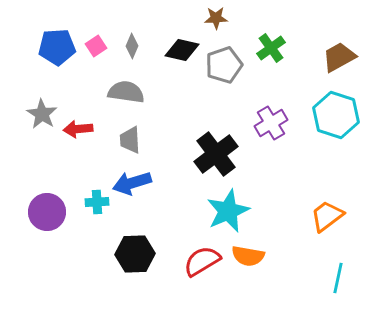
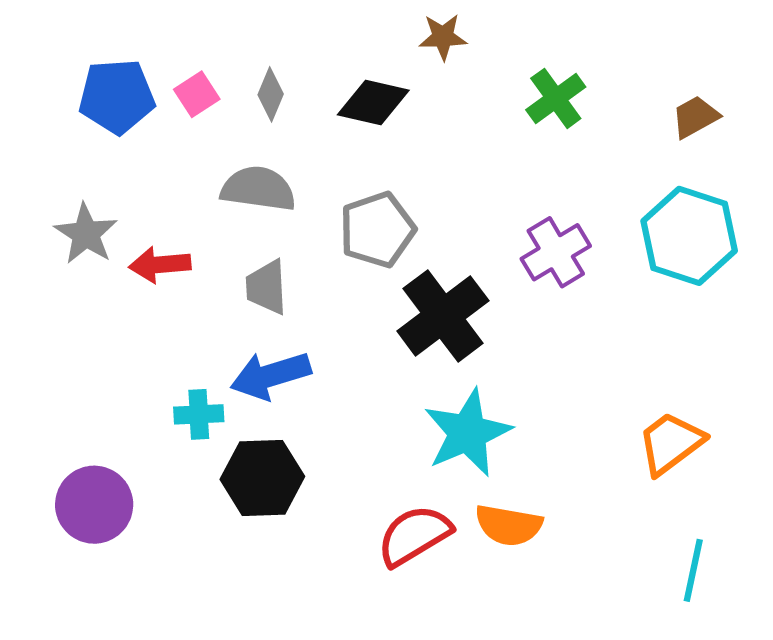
brown trapezoid: (339, 57) -> (695, 117), size x0.7
gray pentagon: (224, 65) -> (377, 230), moved
purple circle: (47, 212) -> (94, 505), moved
black hexagon: (135, 254) -> (262, 478), moved

